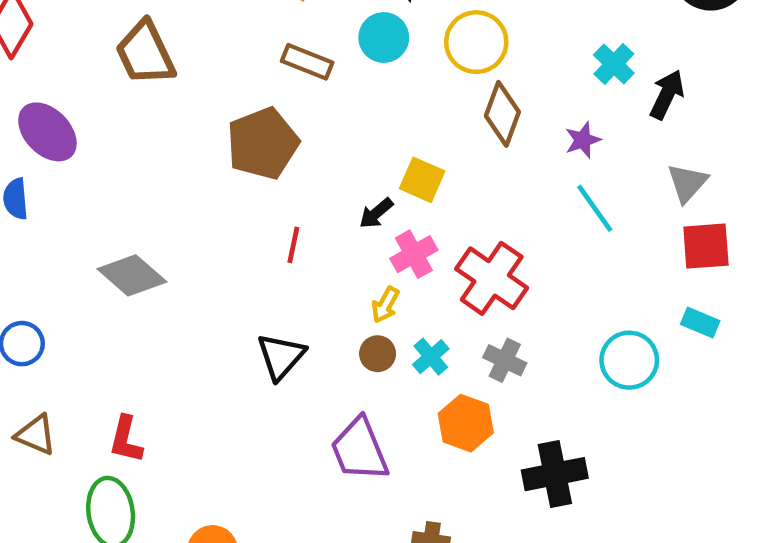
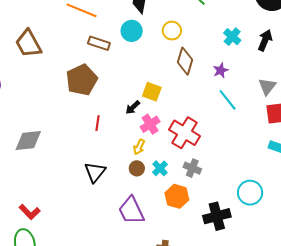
yellow circle: (476, 42) -> (172, 31), size x0.7
black arrow: (667, 95) -> (265, 40), moved
gray diamond: (132, 275) -> (28, 141), turned -44
cyan circle: (629, 360) -> (250, 193), moved
red L-shape: (126, 439) -> (30, 212), turned -55

